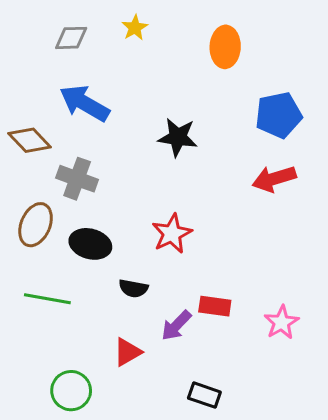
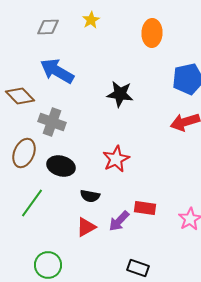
green line: (47, 299) -> (32, 203), turned -64
red triangle: (127, 352) -> (86, 227), moved

